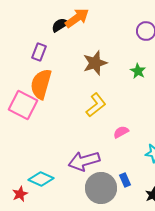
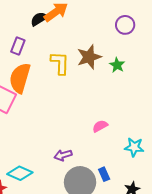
brown star: (95, 63) -> (89, 57), moved
yellow L-shape: (96, 105) -> (60, 63), moved, turned -50
purple arrow: (84, 161) -> (63, 155), size x0.6

